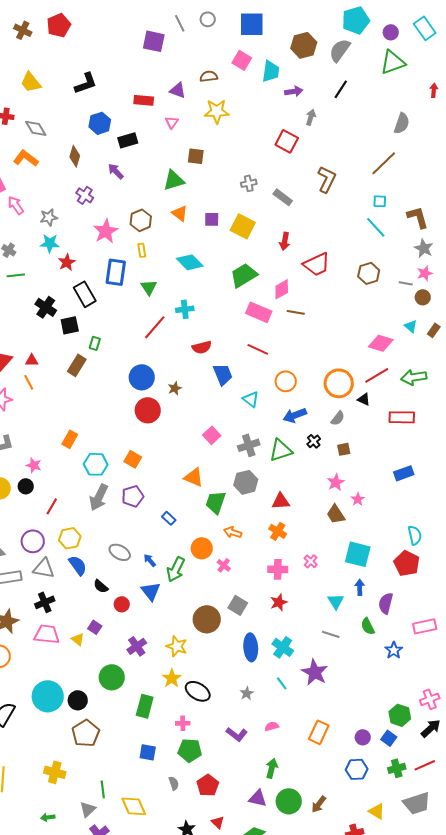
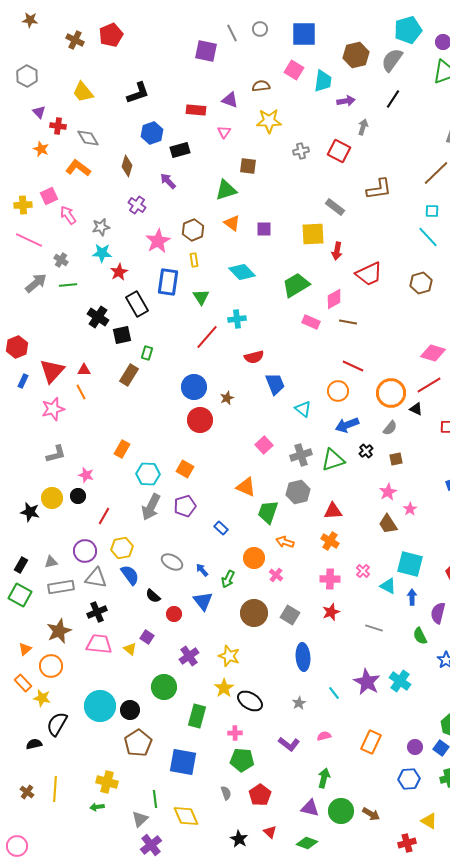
brown L-shape: (327, 179) -> (379, 189), turned 56
gray cross: (249, 183) -> (301, 151), moved
yellow square: (243, 226) -> (313, 234), moved, turned -30
pink rectangle: (259, 312) -> (311, 322), size x0.7
red line: (258, 349) -> (353, 366), moved
green arrow: (176, 569) -> (228, 579), size x0.7
cyan triangle: (336, 601) -> (388, 586), moved, turned -30
brown circle: (207, 619) -> (254, 613), moved
gray line: (331, 634) -> (374, 628), moved
cyan cross: (283, 647) -> (400, 681), moved
blue square: (148, 752) -> (183, 762), moved, size x1.6
brown arrow: (319, 804) -> (371, 814), turned -96
green arrow: (48, 817) -> (97, 807), moved

